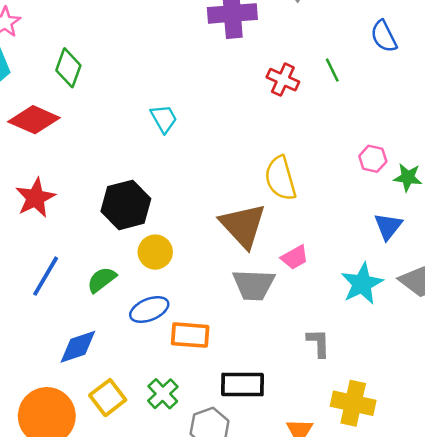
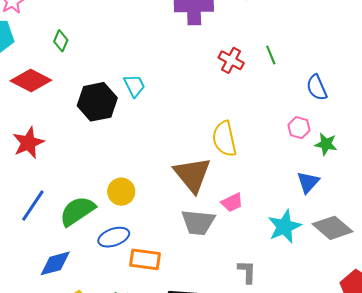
blue semicircle: (384, 36) -> (317, 88), moved
green diamond: (68, 68) -> (61, 41), size x0.7
black hexagon: (126, 205) -> (97, 102), moved
green semicircle: (102, 280) -> (77, 211), size x1.5

